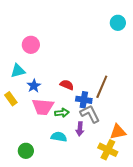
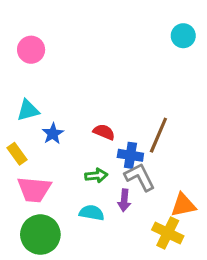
pink circle: (31, 45) -> (31, 50), moved
pink trapezoid: (43, 107) -> (34, 189), moved
green circle: (26, 151) -> (40, 235), size x1.6

